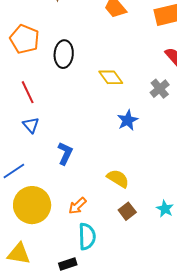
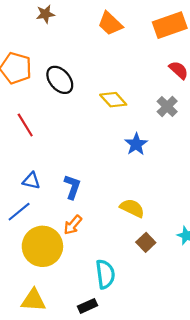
black ellipse: (64, 54) -> (60, 80), turned -40
blue triangle: (31, 125) -> (31, 181), moved, turned -30
orange arrow: (77, 206) -> (73, 225), moved

